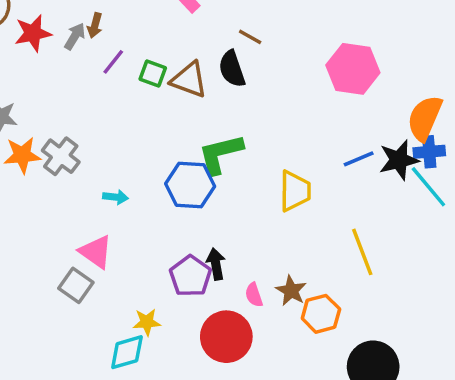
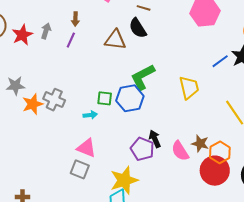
brown arrow: (95, 25) -> (75, 19), moved
green square: (153, 74) -> (105, 98), moved
pink semicircle: (254, 295) -> (180, 151), size x1.5
yellow star: (147, 322) -> (124, 180), size x1.8
red circle: (226, 337) -> (215, 171), moved

